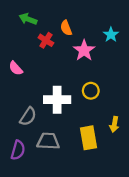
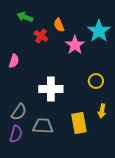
cyan star: (111, 35) -> (99, 31), size x1.6
pink semicircle: (16, 68) -> (14, 61), turned -120
yellow circle: (91, 91) -> (96, 81), moved
gray semicircle: (28, 117) -> (19, 112), moved

